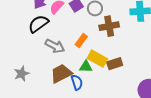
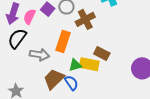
orange rectangle: (81, 40) -> (63, 41), size x1.5
yellow rectangle: (97, 59) -> (89, 64), moved
brown rectangle: (115, 64) -> (102, 54), turned 63

